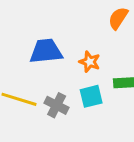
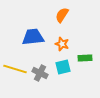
orange semicircle: (118, 18) -> (62, 15), moved

